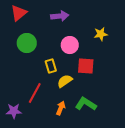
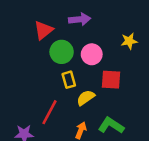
red triangle: (19, 13) -> (43, 30), moved
green circle: (27, 43) -> (62, 52), moved

